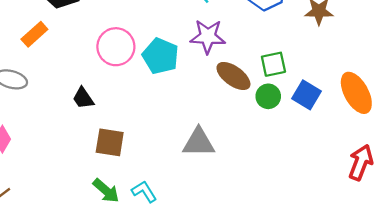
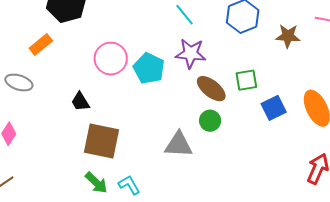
blue square: (306, 95) -> (274, 108), turned 30
green circle: (268, 96) -> (210, 121), moved
brown square: (110, 142) -> (101, 141), size x1.4

